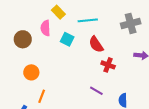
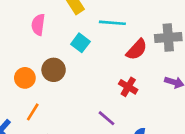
pink semicircle: (45, 28) -> (38, 25), moved
brown circle: (23, 39) -> (54, 70), moved
red semicircle: (96, 44) -> (137, 50), moved, turned -114

